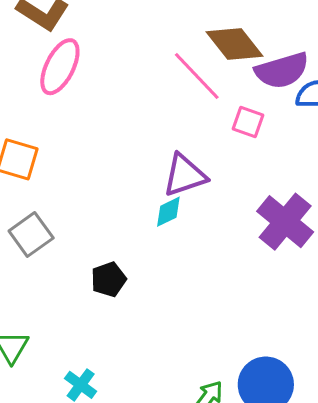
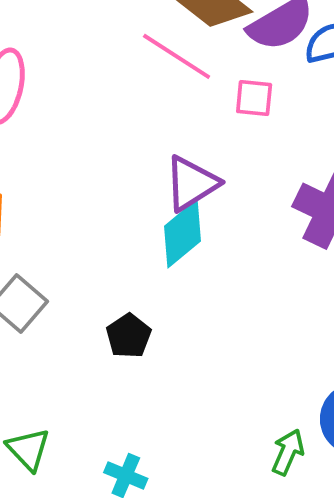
cyan diamond: (168, 212) -> (183, 234), size x1.6

